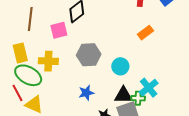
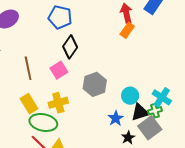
orange rectangle: (145, 33) -> (127, 30), moved
cyan circle: (120, 66) -> (130, 96), moved
blue star: (86, 93) -> (116, 118), moved

